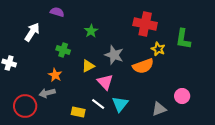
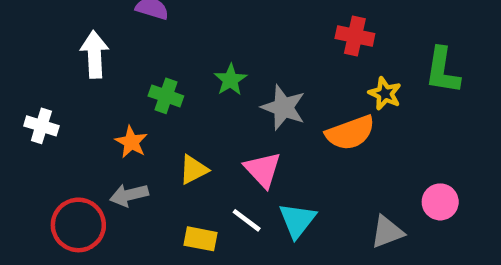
red cross: (145, 24) -> (355, 36), size x0.7
green star: (91, 31) -> (230, 80), moved
white arrow: (32, 32) -> (94, 54), turned -36
yellow triangle: (88, 66) -> (194, 170), moved
orange star: (55, 75) -> (131, 142), moved

